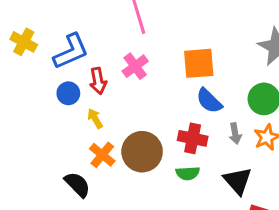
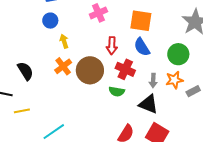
red arrow: (98, 81) -> (112, 46), moved
gray arrow: (235, 133) -> (153, 81), moved
black triangle: (238, 181) -> (148, 104), turned -40
black semicircle: (77, 184) -> (25, 71), moved

